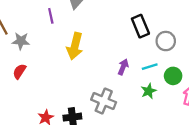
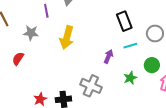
gray star: (21, 41) -> (31, 33), moved
gray circle: (166, 41) -> (155, 33), moved
cyan line: (150, 67) -> (130, 46), moved

